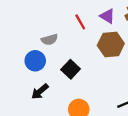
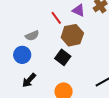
brown hexagon: (111, 45) -> (72, 35), moved
black square: (71, 69) -> (63, 57), moved

